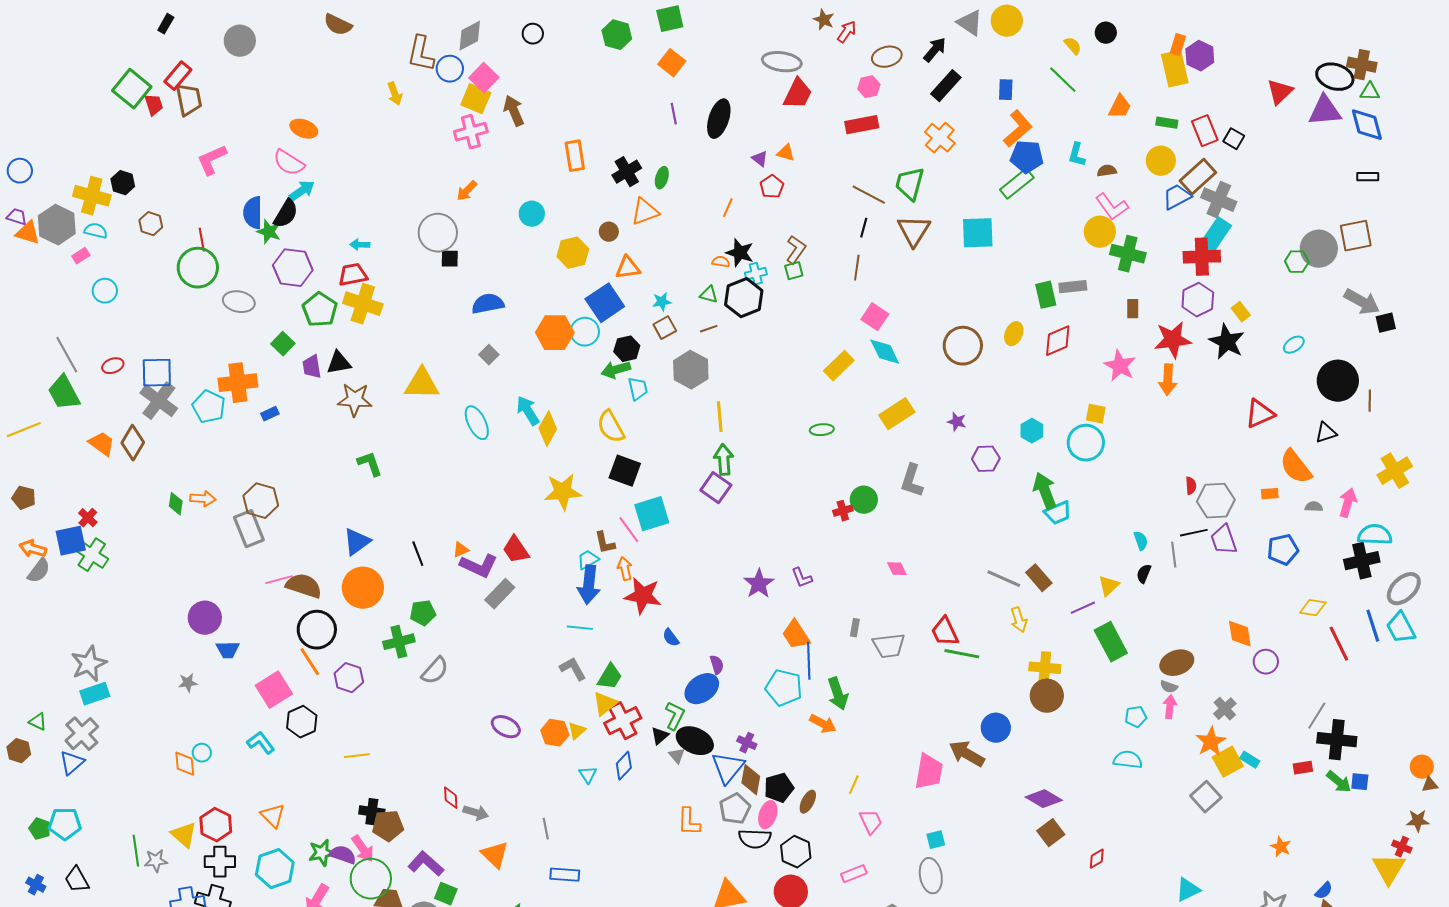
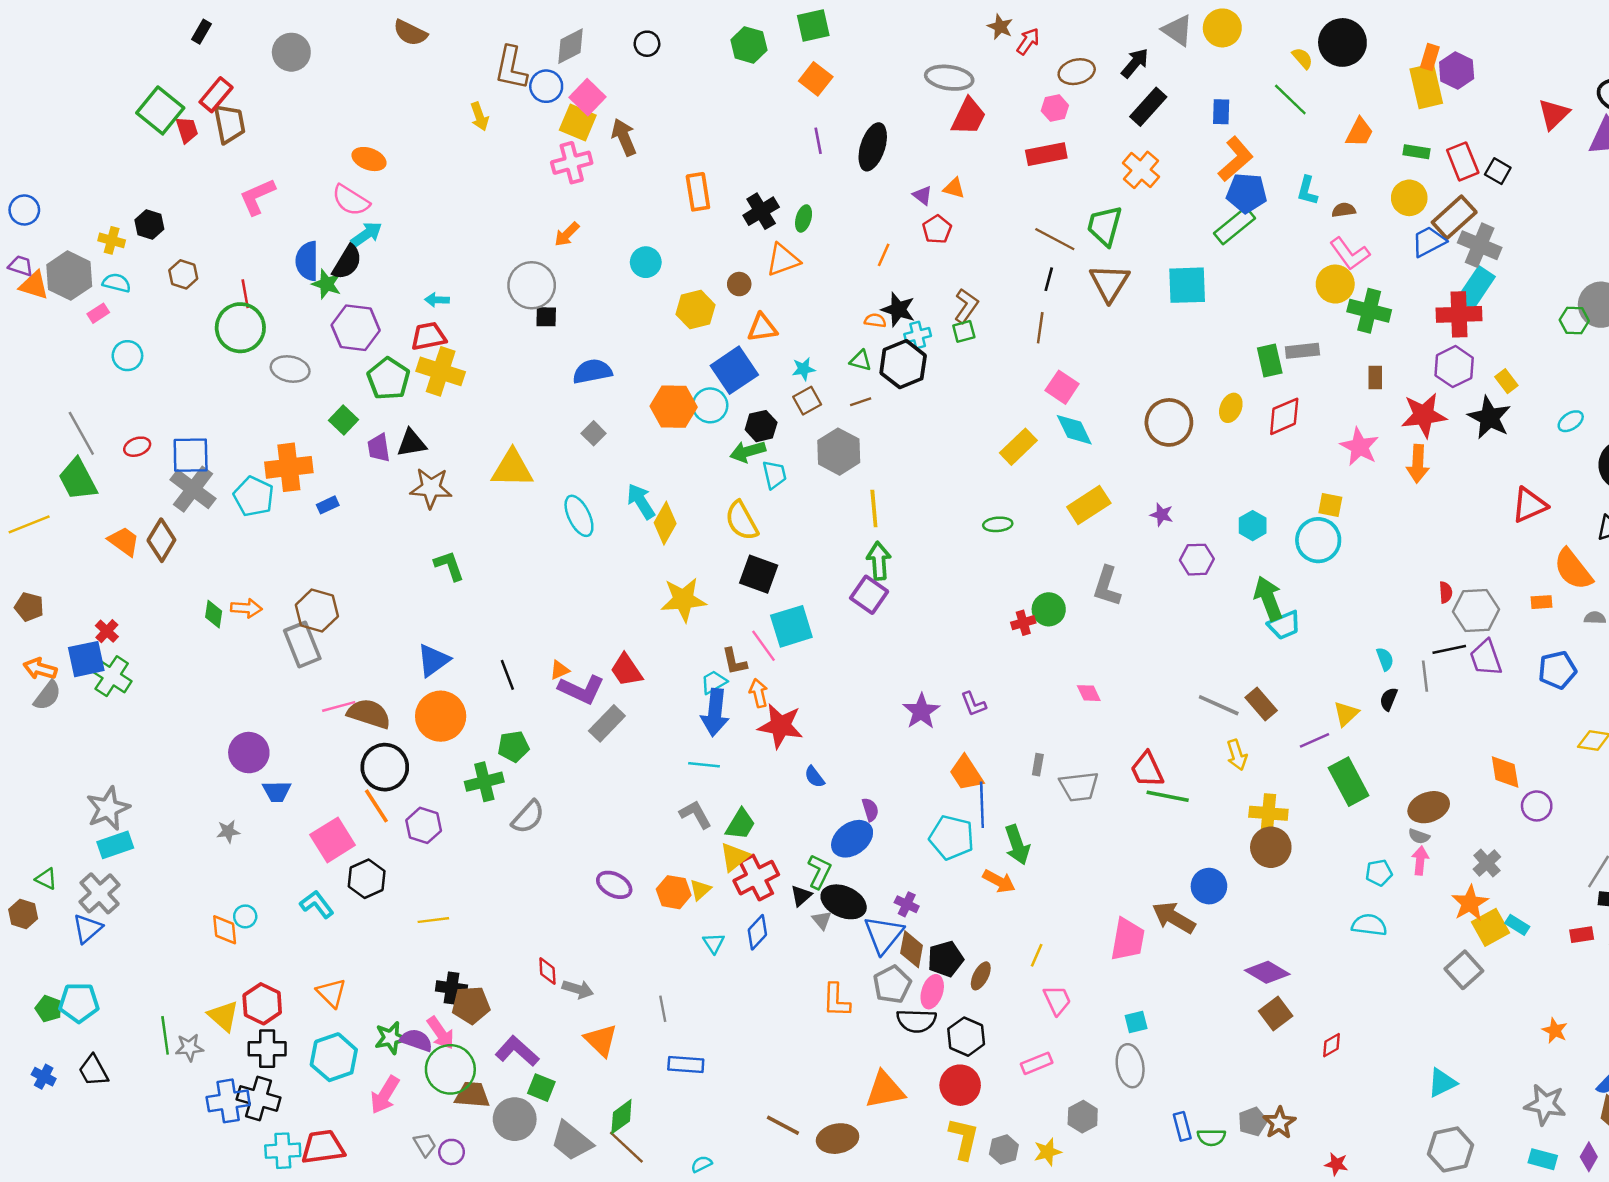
black circle: (1106, 33) -> (1342, 42), size x1.8
yellow cross: (92, 196) -> (112, 240), size x0.6

